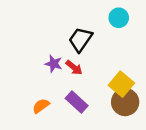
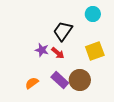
yellow square: (121, 84) -> (95, 51), moved, turned 30
brown circle: (125, 102) -> (80, 80), moved

